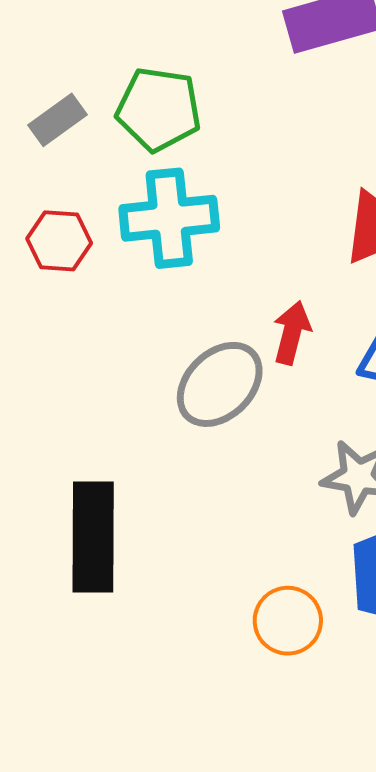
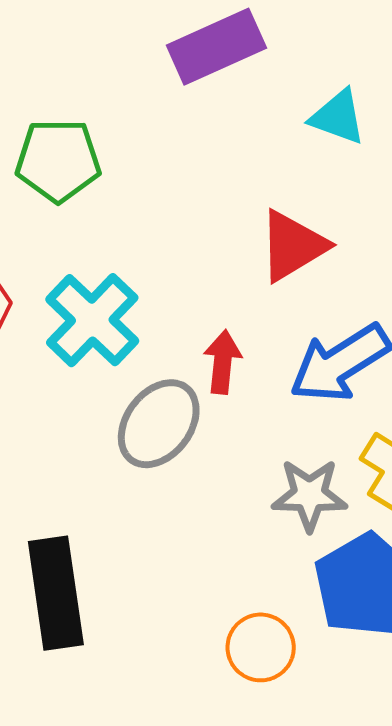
cyan cross: (169, 218) -> (92, 320), moved, turned -32

